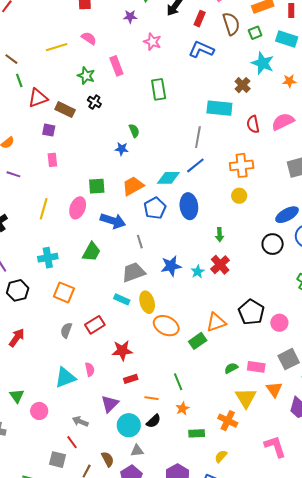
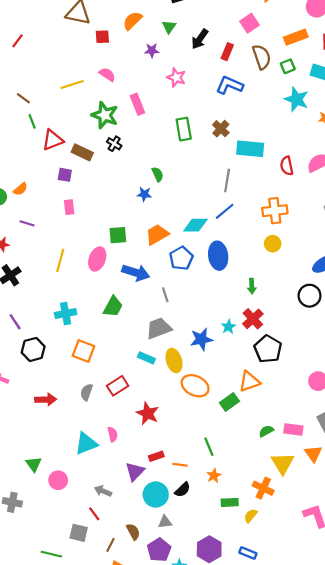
green star: (86, 76) -> (105, 115), size x1.4
brown cross: (243, 85) -> (221, 129), moved
blue star: (171, 266) -> (201, 339), moved
black pentagon: (251, 312) -> (268, 349), moved
red arrow: (17, 338) -> (46, 400), moved, turned 54
red star: (122, 351) -> (148, 413), turned 30
red rectangle: (131, 379) -> (156, 456), moved
yellow semicircle: (221, 456) -> (251, 516), moved

